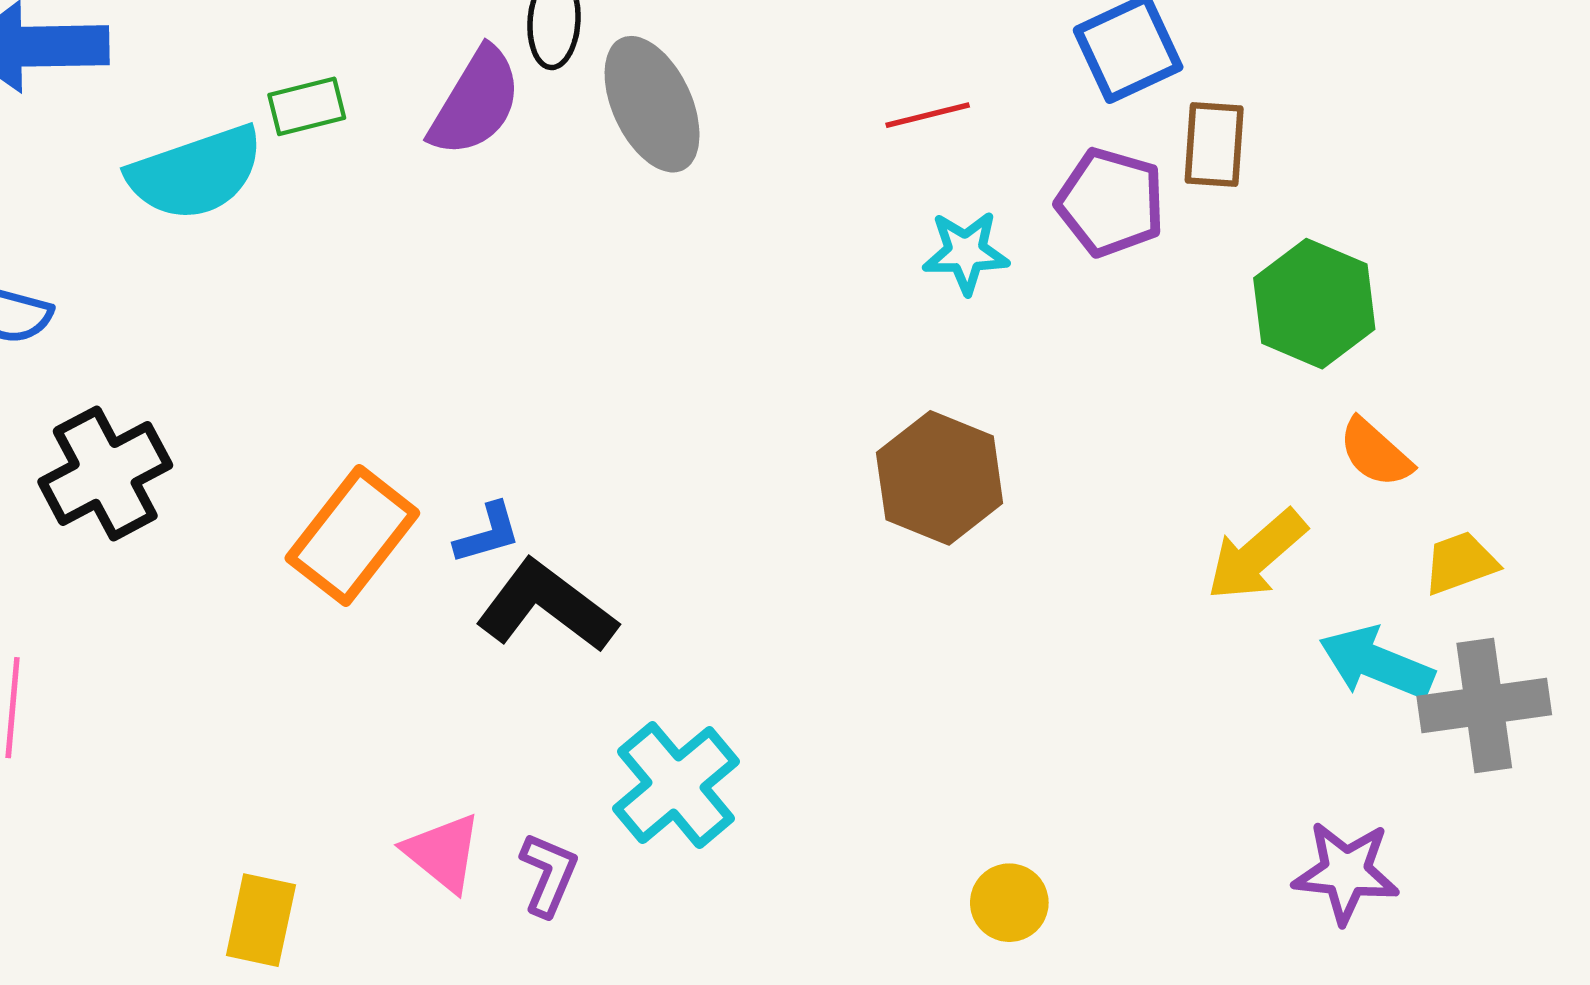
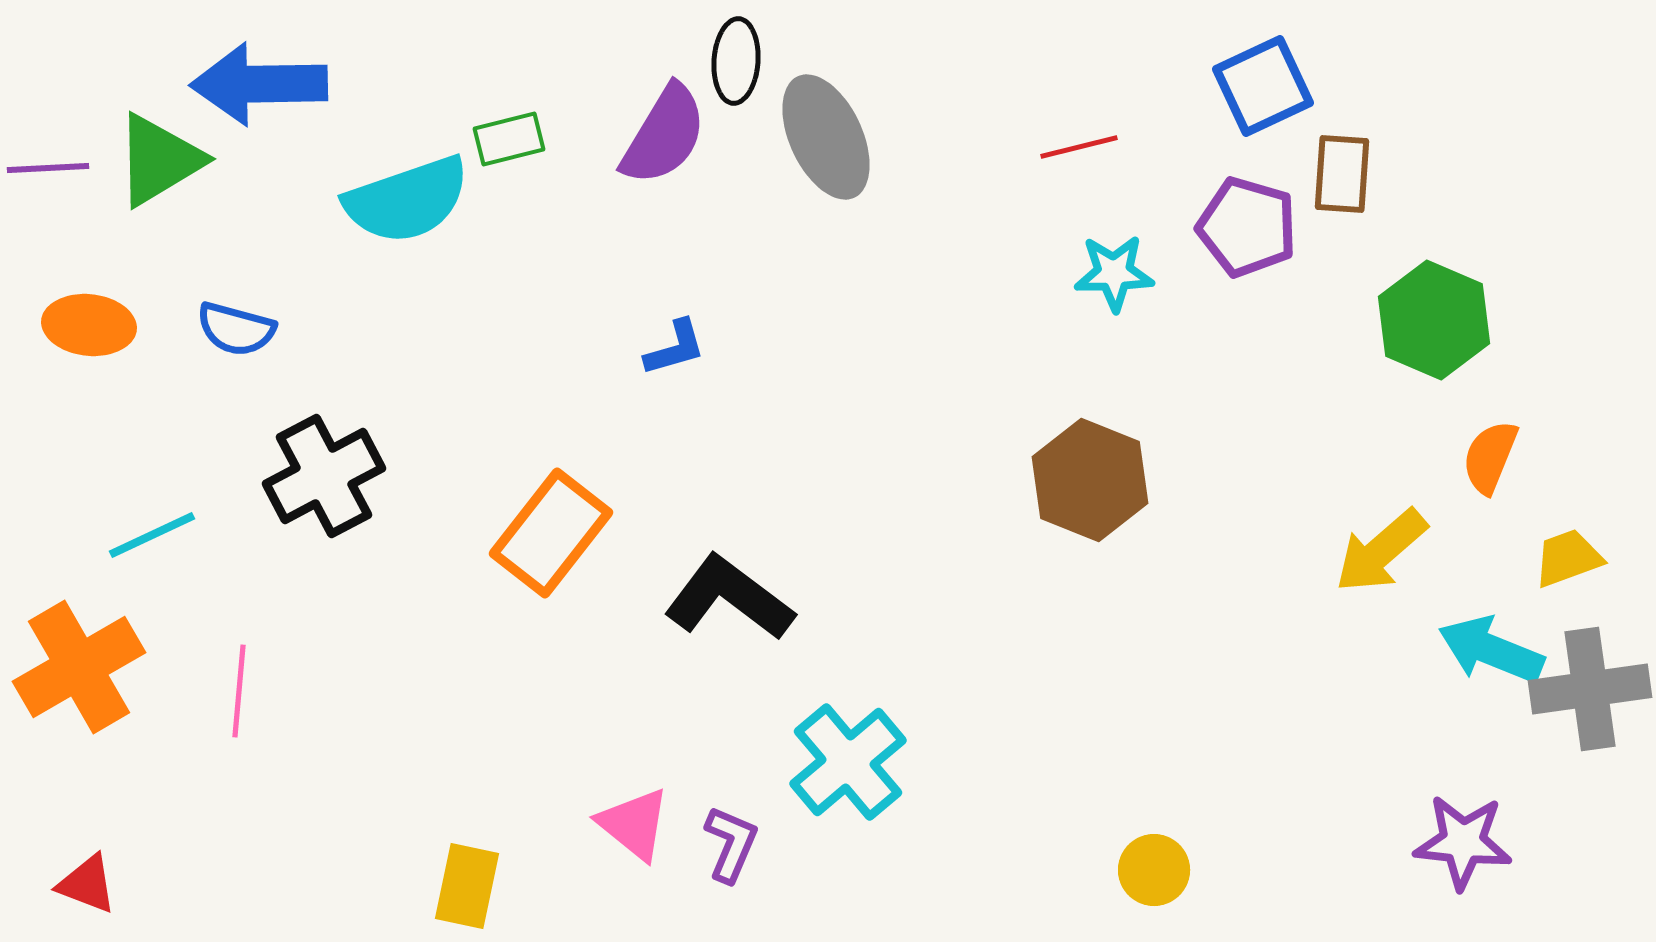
orange semicircle: (1375, 453) -> (1490, 457), turned 70
blue L-shape: (488, 533) -> (675, 348), moved

